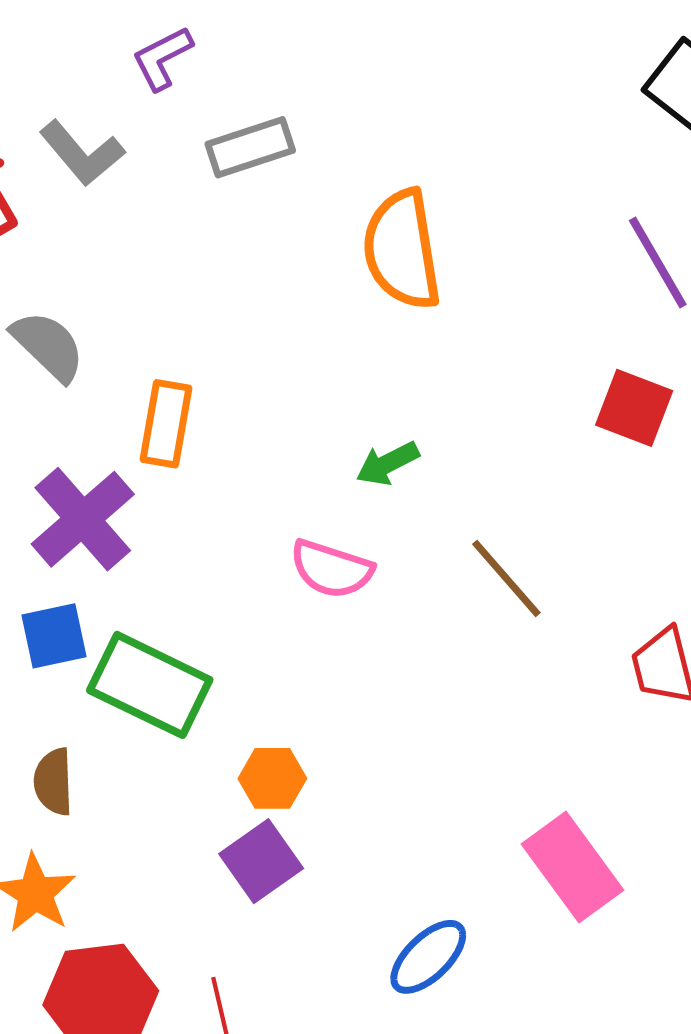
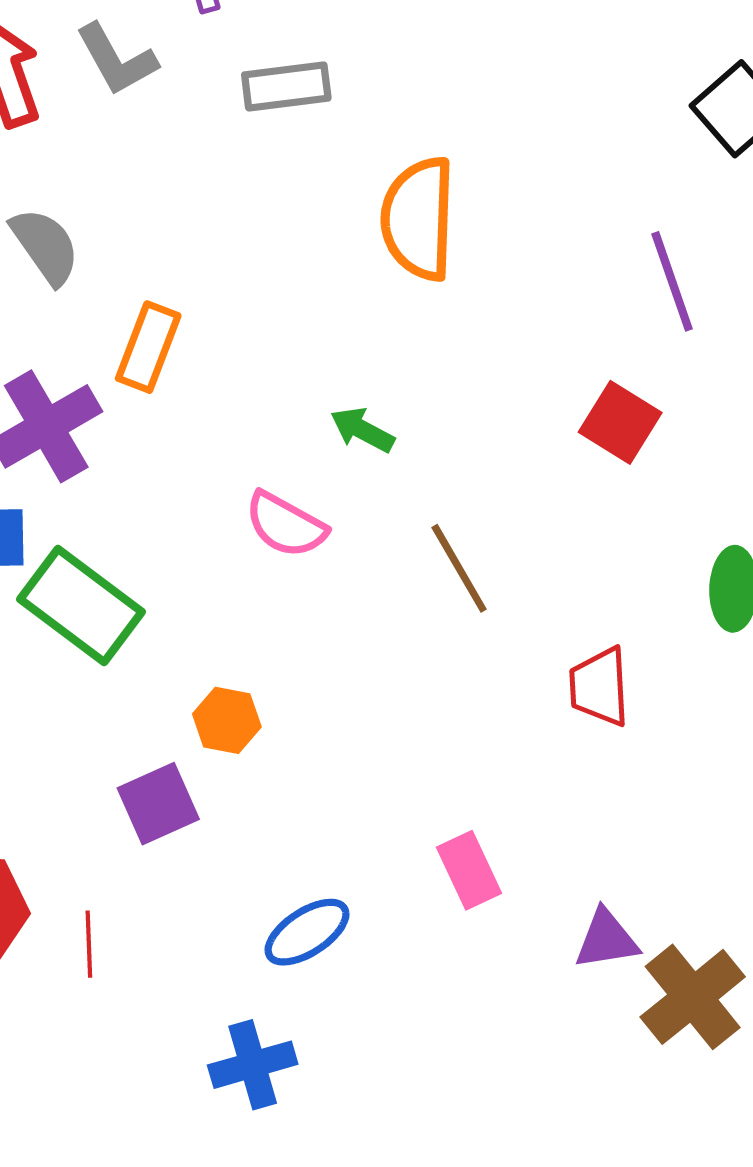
green arrow: (388, 463) -> (362, 430), turned 44
orange hexagon: (272, 778) -> (227, 720), moved
pink rectangle: (573, 867) -> (469, 870), size x0.7

